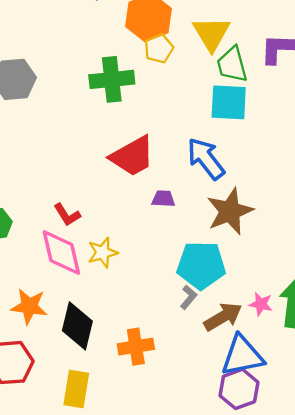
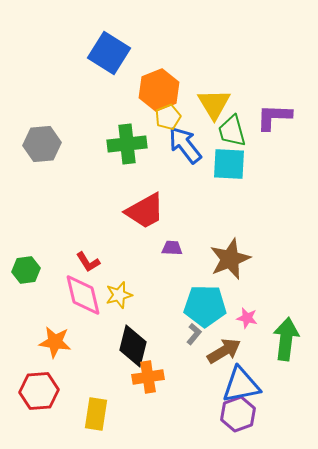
blue arrow: (206, 159) -> (185, 145), moved
pink star: (261, 304) -> (247, 318), moved
black diamond: (77, 326) -> (133, 346), moved

